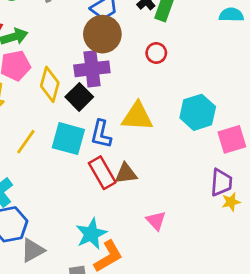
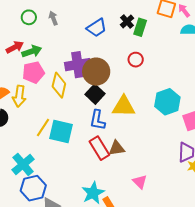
brown circle: (102, 34) -> (96, 72), moved
purple cross: (92, 69) -> (78, 65), moved
black square: (79, 97) -> (95, 94), moved
cyan square: (68, 139) -> (61, 131), moved

